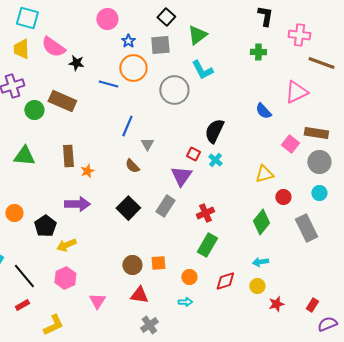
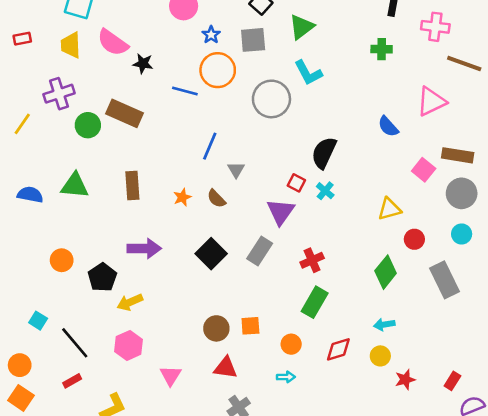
orange star: (87, 171) -> (182, 197), moved

